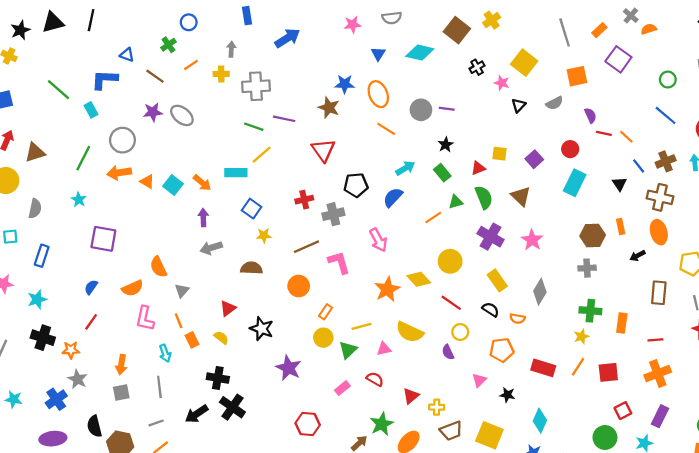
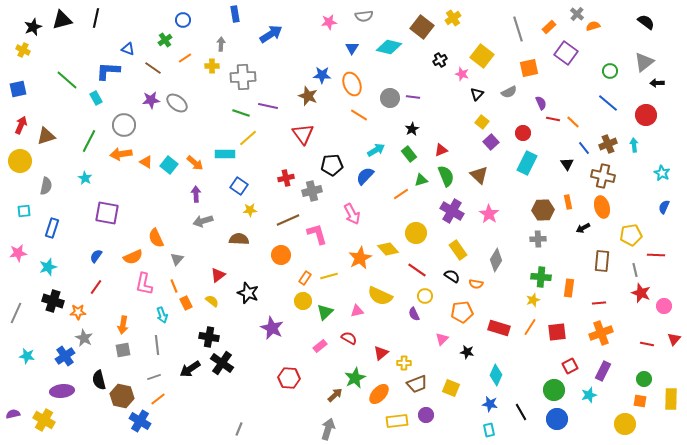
yellow square: (499, 154) -> (482, 122), moved, turned 32
yellow line: (361, 326) -> (329, 276), moved
yellow square: (489, 435) -> (451, 388), size x0.7

